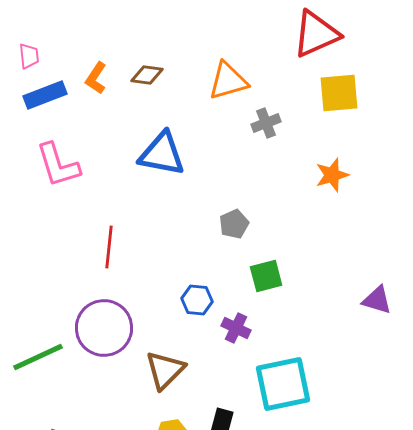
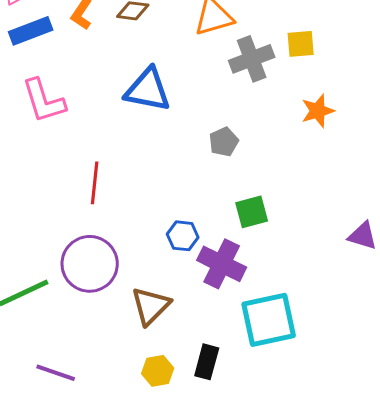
yellow square: (339, 93) -> (301, 44), moved, size x0.7
gray cross: (266, 123) -> (252, 59), size x1.5
gray pentagon: (234, 224) -> (224, 142), moved
purple cross: (236, 328) -> (222, 264), size x1.6

